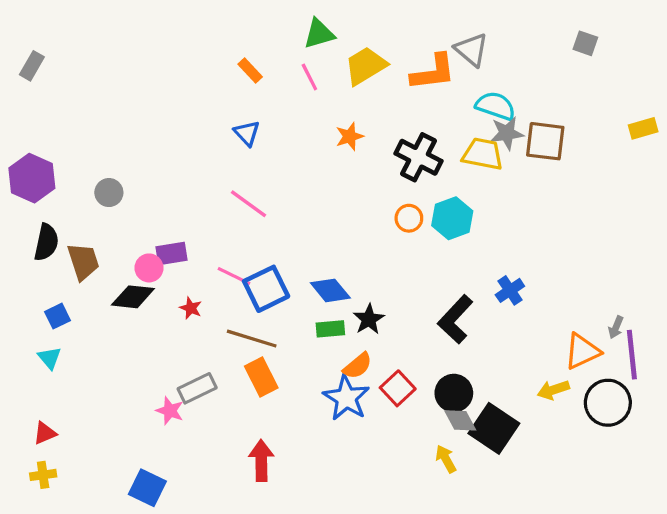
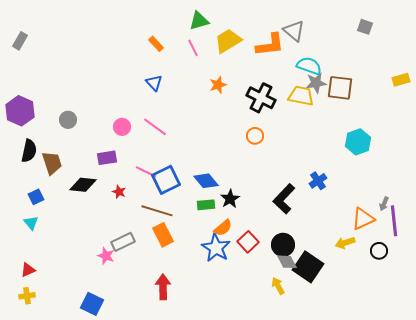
cyan hexagon: (452, 218) -> (358, 142), moved
pink circle: (149, 268) -> (122, 127), moved
black circle: (608, 403) -> (379, 251), size x0.6

